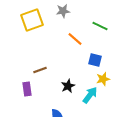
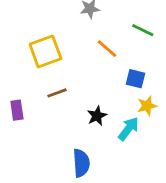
yellow square: (32, 20) -> (45, 51), moved
purple rectangle: (27, 89) -> (17, 110), moved

